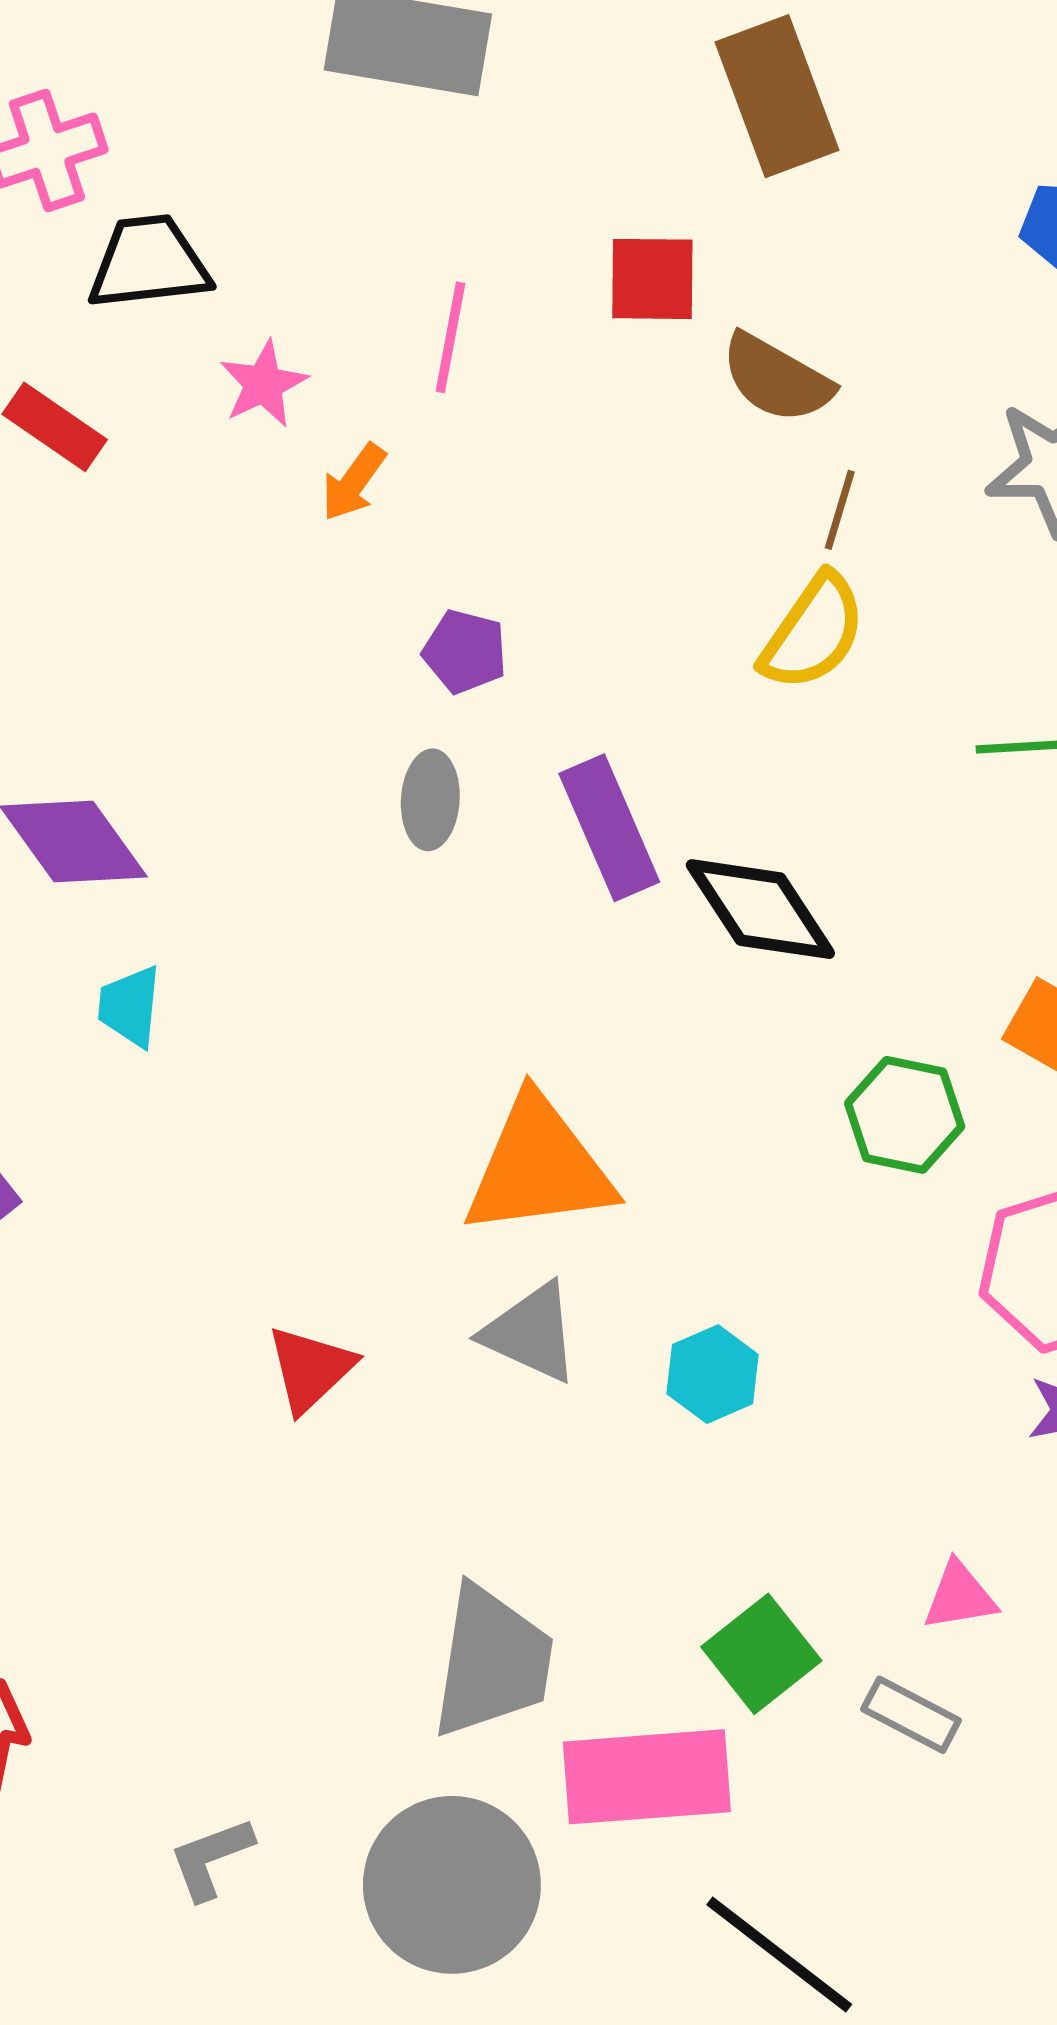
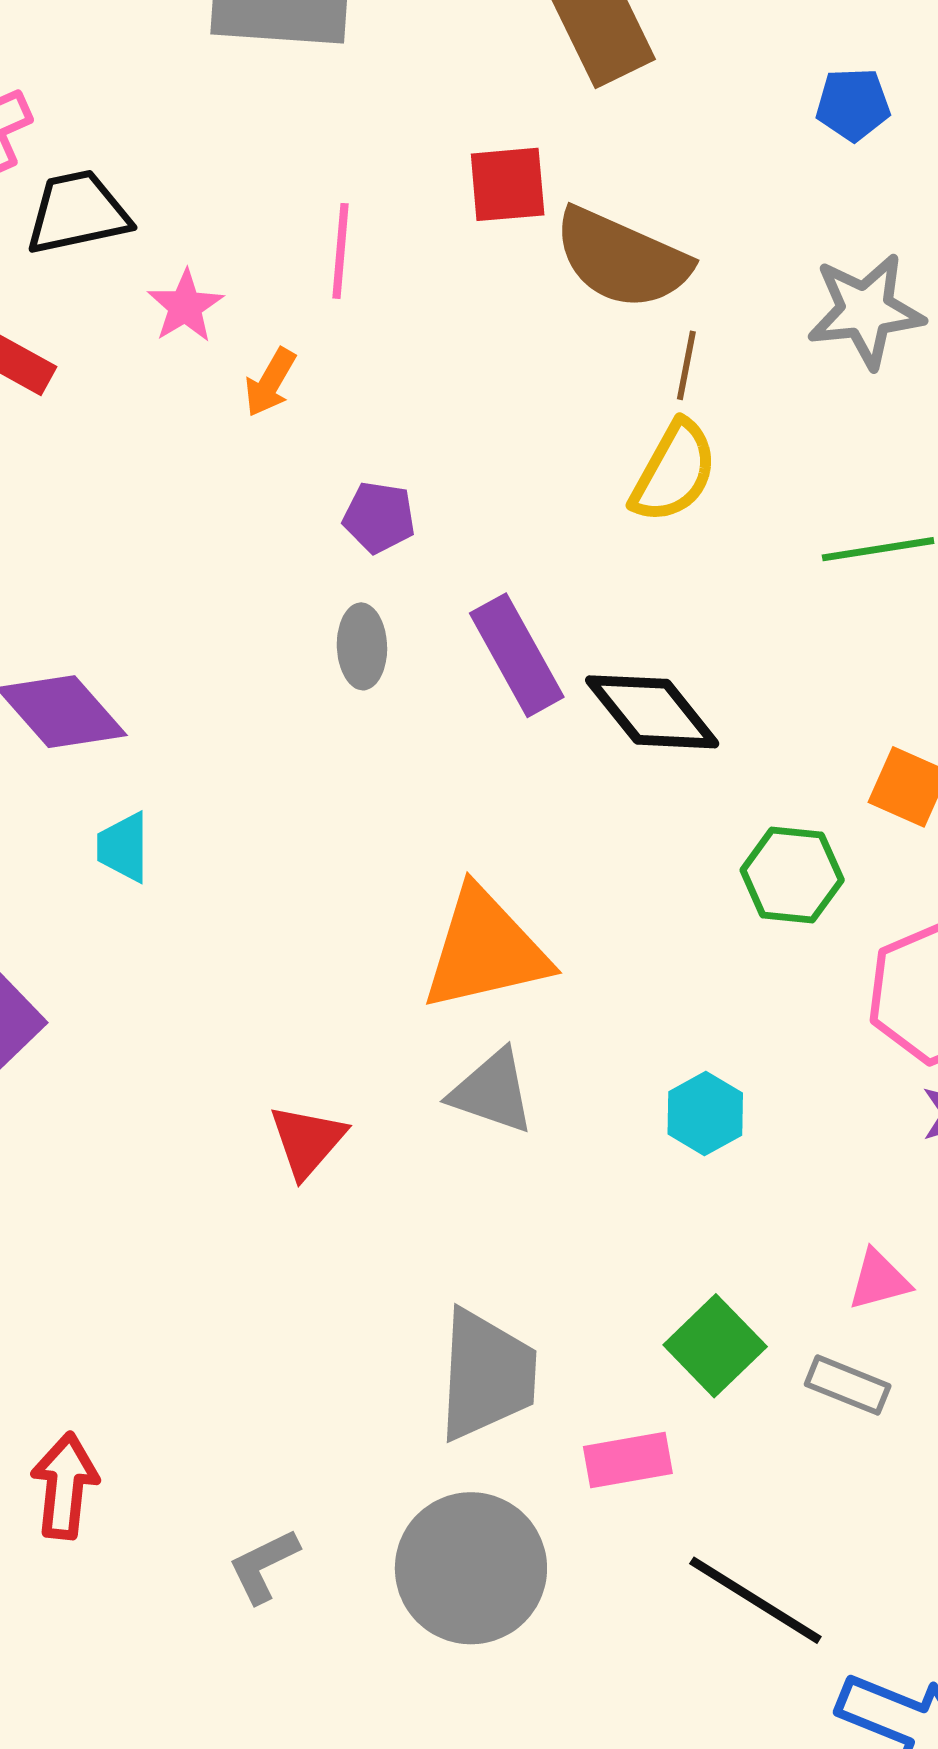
brown semicircle: (777, 378) -> (622, 259), size x1.4
cyan hexagon: (713, 1374) -> (705, 1114), moved
pink rectangle: (647, 1777) -> (628, 1460), size x0.6

